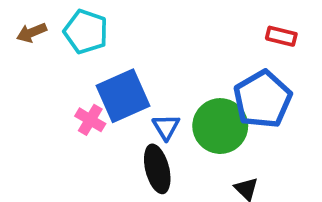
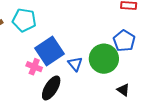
blue pentagon: (263, 99) -> (124, 41), size x0.7
black ellipse: (157, 169) -> (51, 88), moved, turned 55

